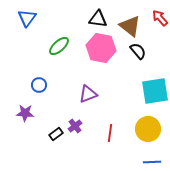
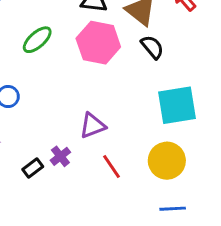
purple triangle: (88, 94) -> (93, 126), moved
red line: (110, 133) -> (111, 166), turned -42

